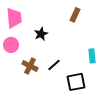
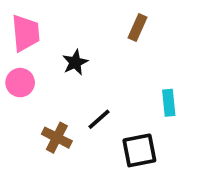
brown cross: (30, 66) -> (57, 138), moved

